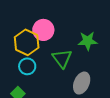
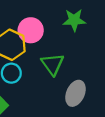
green star: (88, 41) -> (74, 20), moved

